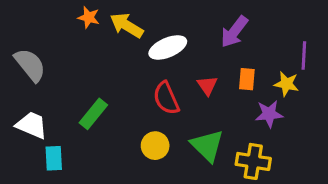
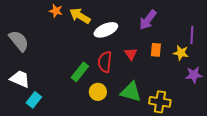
red semicircle: (166, 98) -> (105, 62), turned 30
green rectangle: (93, 114) -> (80, 72), moved
purple star: (269, 114) -> (194, 75), moved
green triangle: (207, 146) -> (131, 92), turned -30
cyan rectangle: (54, 158) -> (34, 100), turned 42

